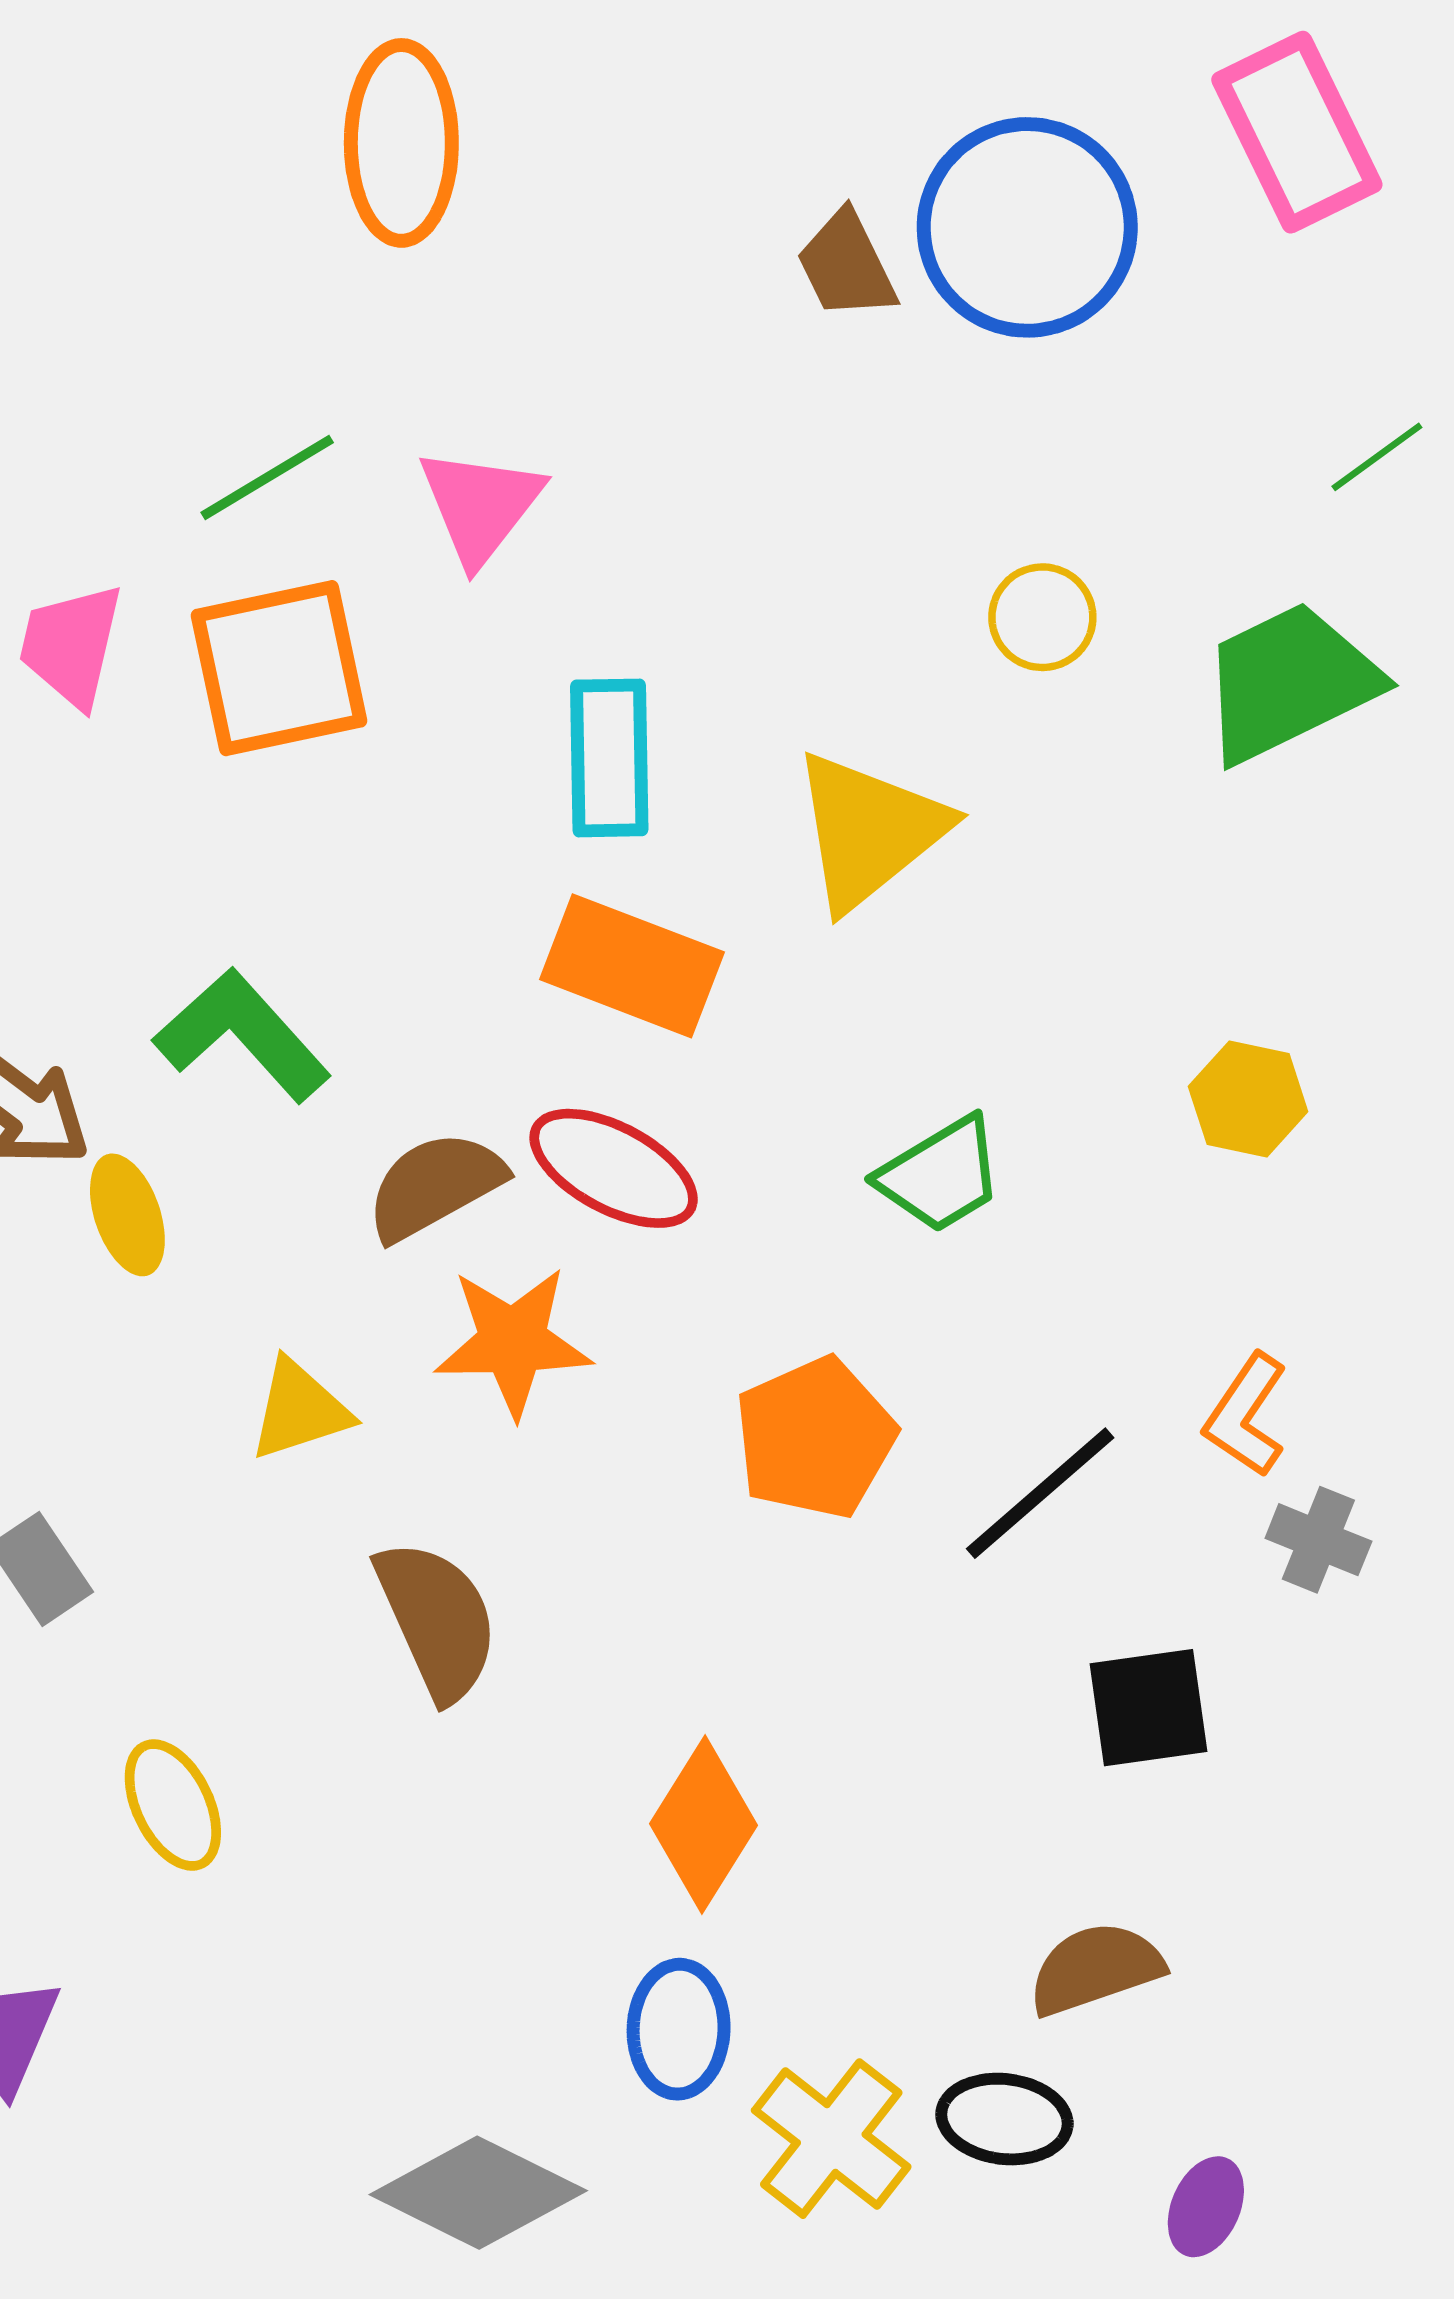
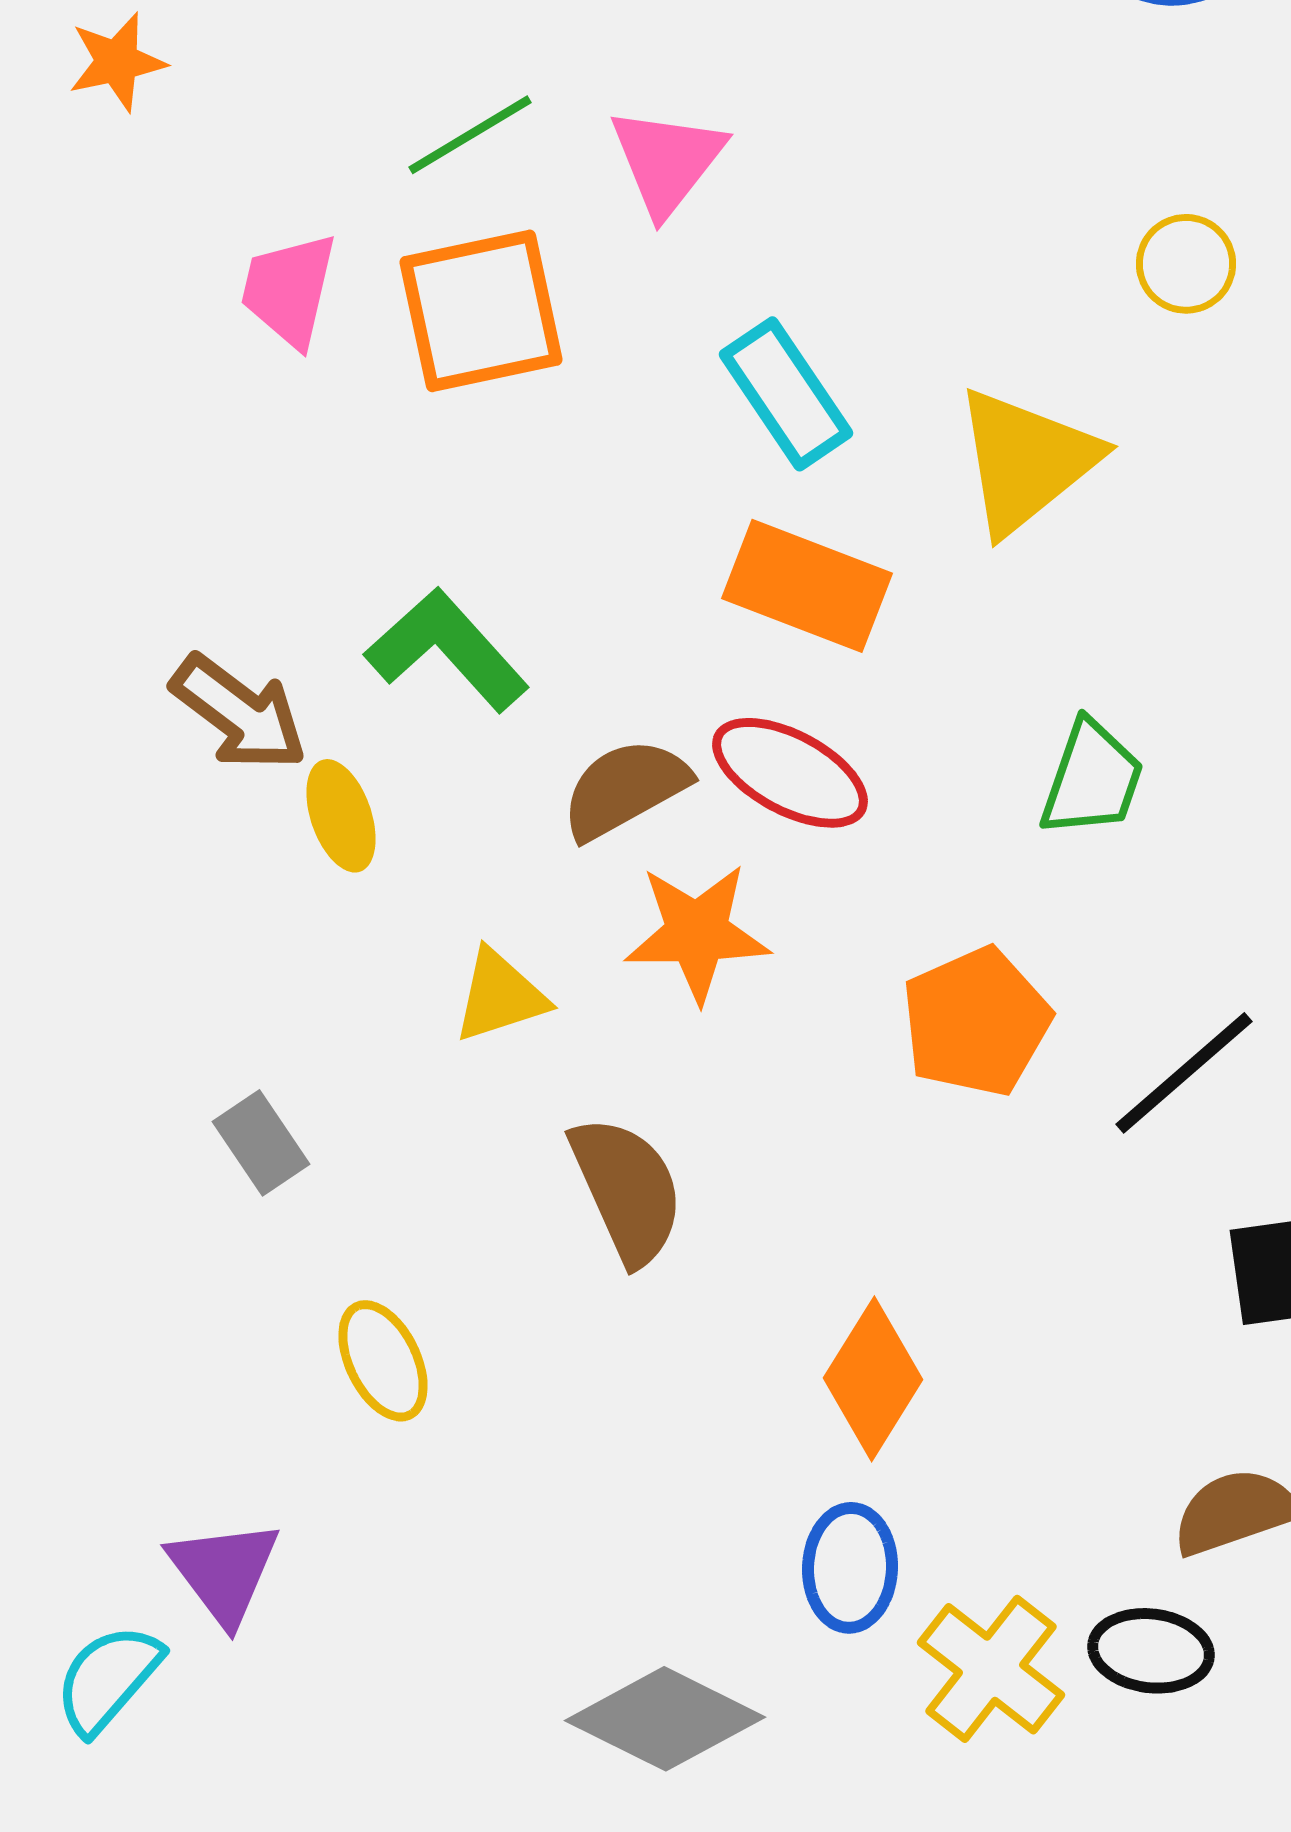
cyan rectangle: (609, 758) -> (786, 394), turned -33
green trapezoid: (941, 1175) -> (1092, 779), turned -40

